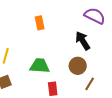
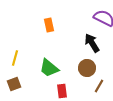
green trapezoid: (40, 66) -> (49, 68), turned -145

